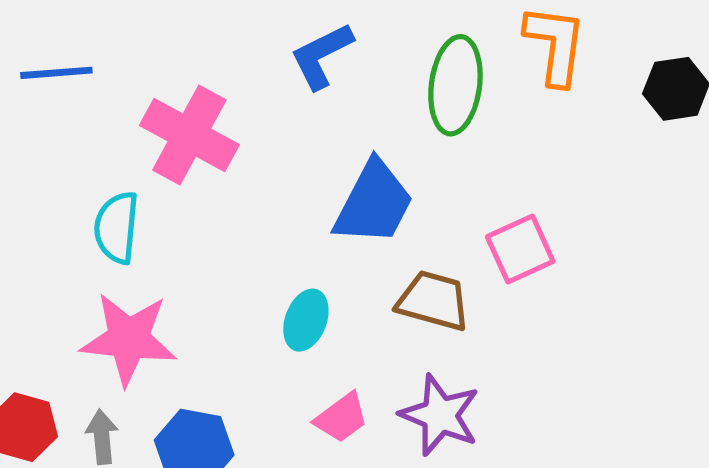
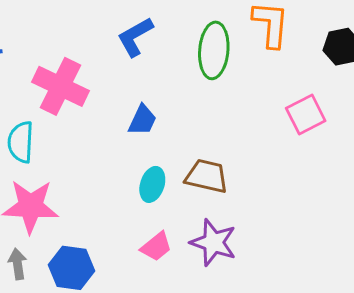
blue trapezoid: (374, 203) -> (142, 120), moved, size x0.6
pink square: (520, 249) -> (306, 114), moved
cyan ellipse: (306, 320) -> (152, 184), moved

